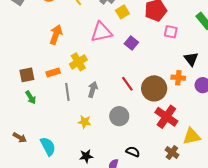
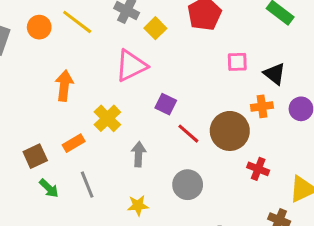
pink square: (171, 32) -> (237, 62), moved
purple square: (131, 43) -> (166, 104), moved
gray line: (67, 92) -> (87, 185), moved
red cross: (166, 117) -> (258, 169), size x0.6

